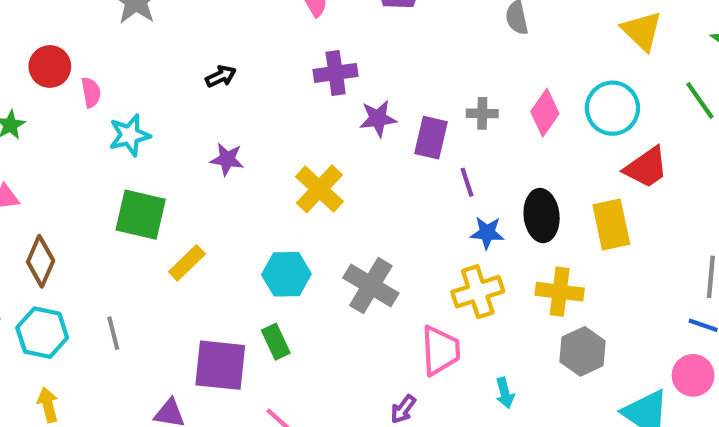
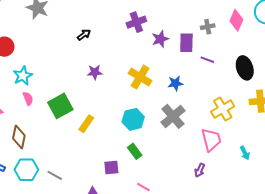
pink semicircle: (91, 92) -> (28, 99), moved
cyan star: (130, 135) -> (23, 76), moved
purple line: (467, 182) -> (207, 60), turned -40
green square: (141, 215) -> (60, 106), turned -30
blue star: (487, 233) -> (175, 83), moved
gray cross: (371, 286) -> (173, 116), turned 30
gray line: (113, 333) -> (55, 175), moved, turned -35
purple square: (220, 365) -> (111, 168), size x0.6

